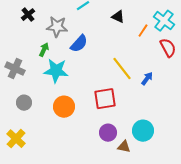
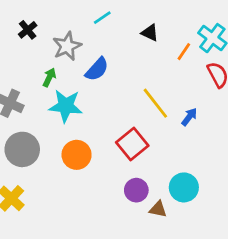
gray star: (57, 27) -> (67, 46), turned -30
red square: (105, 99) -> (132, 144), turned -30
gray circle: (24, 103) -> (22, 149), size x1.6

